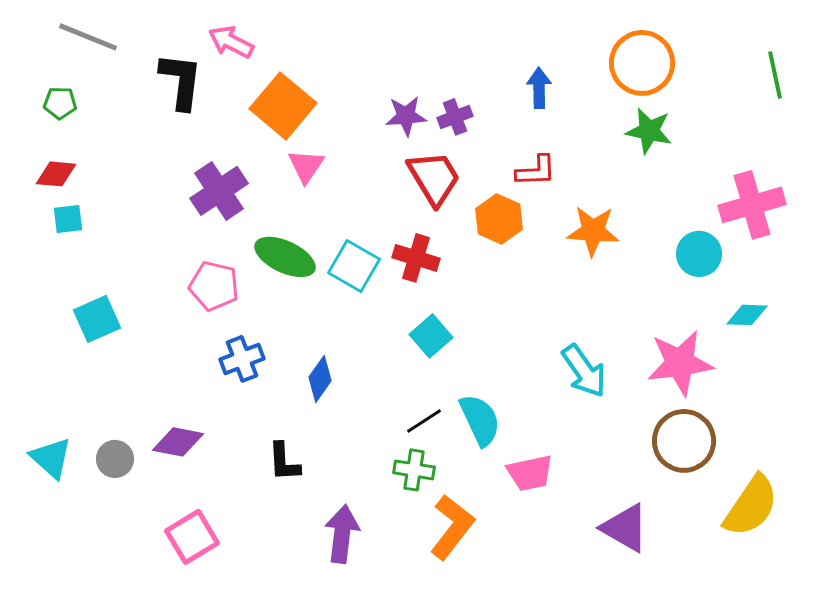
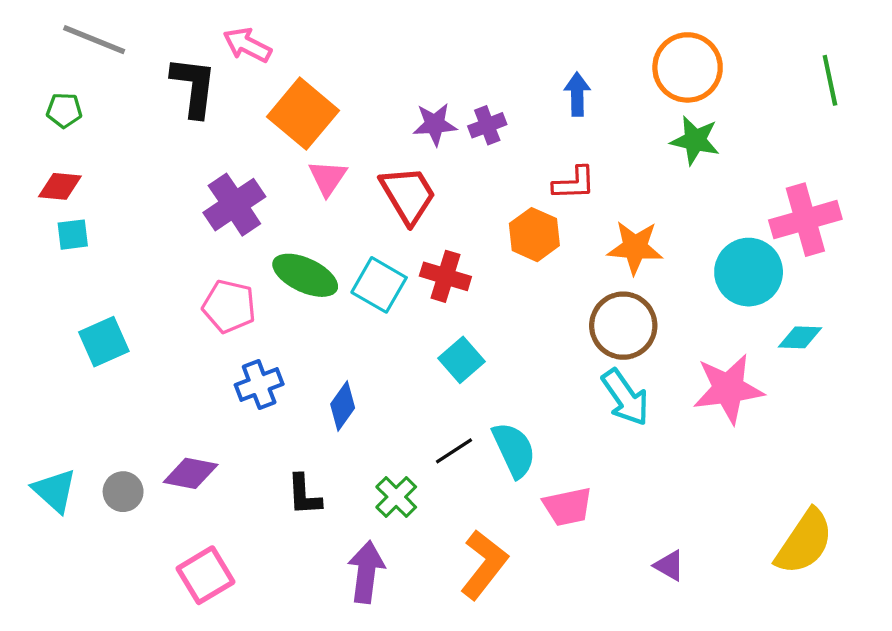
red trapezoid: (434, 178) -> (408, 195), moved
cyan circle: (699, 254) -> (749, 272), size x1.4
brown circle: (684, 441) -> (623, 326), moved
green cross: (414, 470) -> (396, 497), moved, turned 36
purple triangle: (625, 528) -> (669, 566), size x0.6

